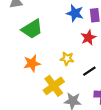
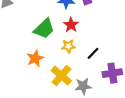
green trapezoid: (32, 29) -> (44, 29), moved
red star: (88, 38) -> (71, 25), moved

